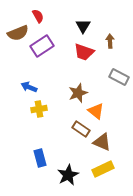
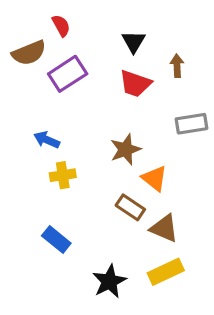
gray rectangle: (119, 77) -> (191, 124), turned -36
blue rectangle: (40, 158) -> (56, 240), moved, turned -36

